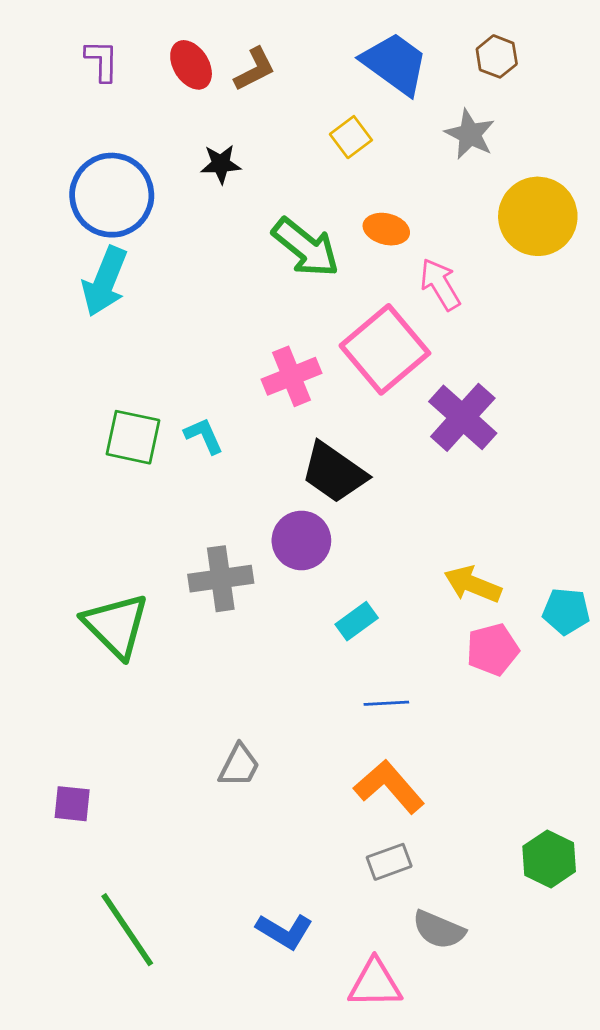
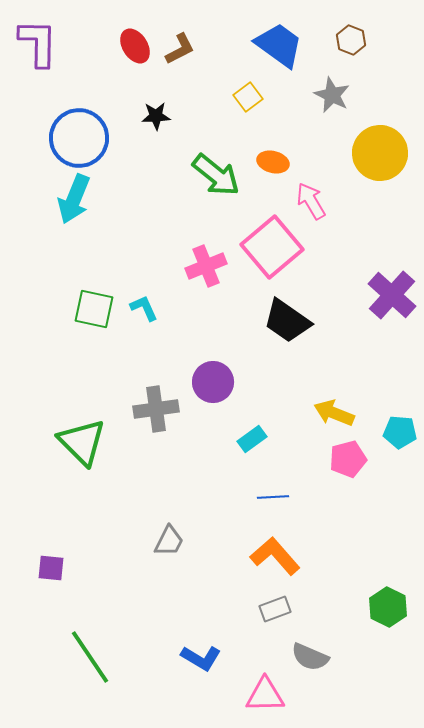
purple L-shape: (102, 61) -> (38, 43), moved, size x1.6
purple cross: (463, 417) -> (392, 295), moved
black trapezoid: (334, 473) -> (287, 321), moved

